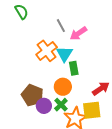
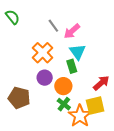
cyan triangle: (64, 54) -> (78, 52), moved
brown pentagon: (32, 95) -> (19, 98), moved
purple circle: (44, 106) -> (45, 78), moved

